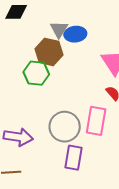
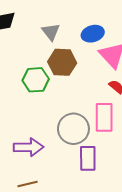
blue ellipse: (75, 34) -> (93, 34), moved
brown hexagon: (49, 52) -> (62, 62), moved

